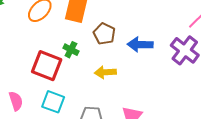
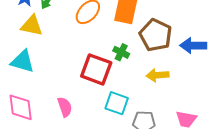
brown pentagon: (104, 34) -> (156, 35), size x1.4
cyan square: (53, 102) -> (117, 103), moved

